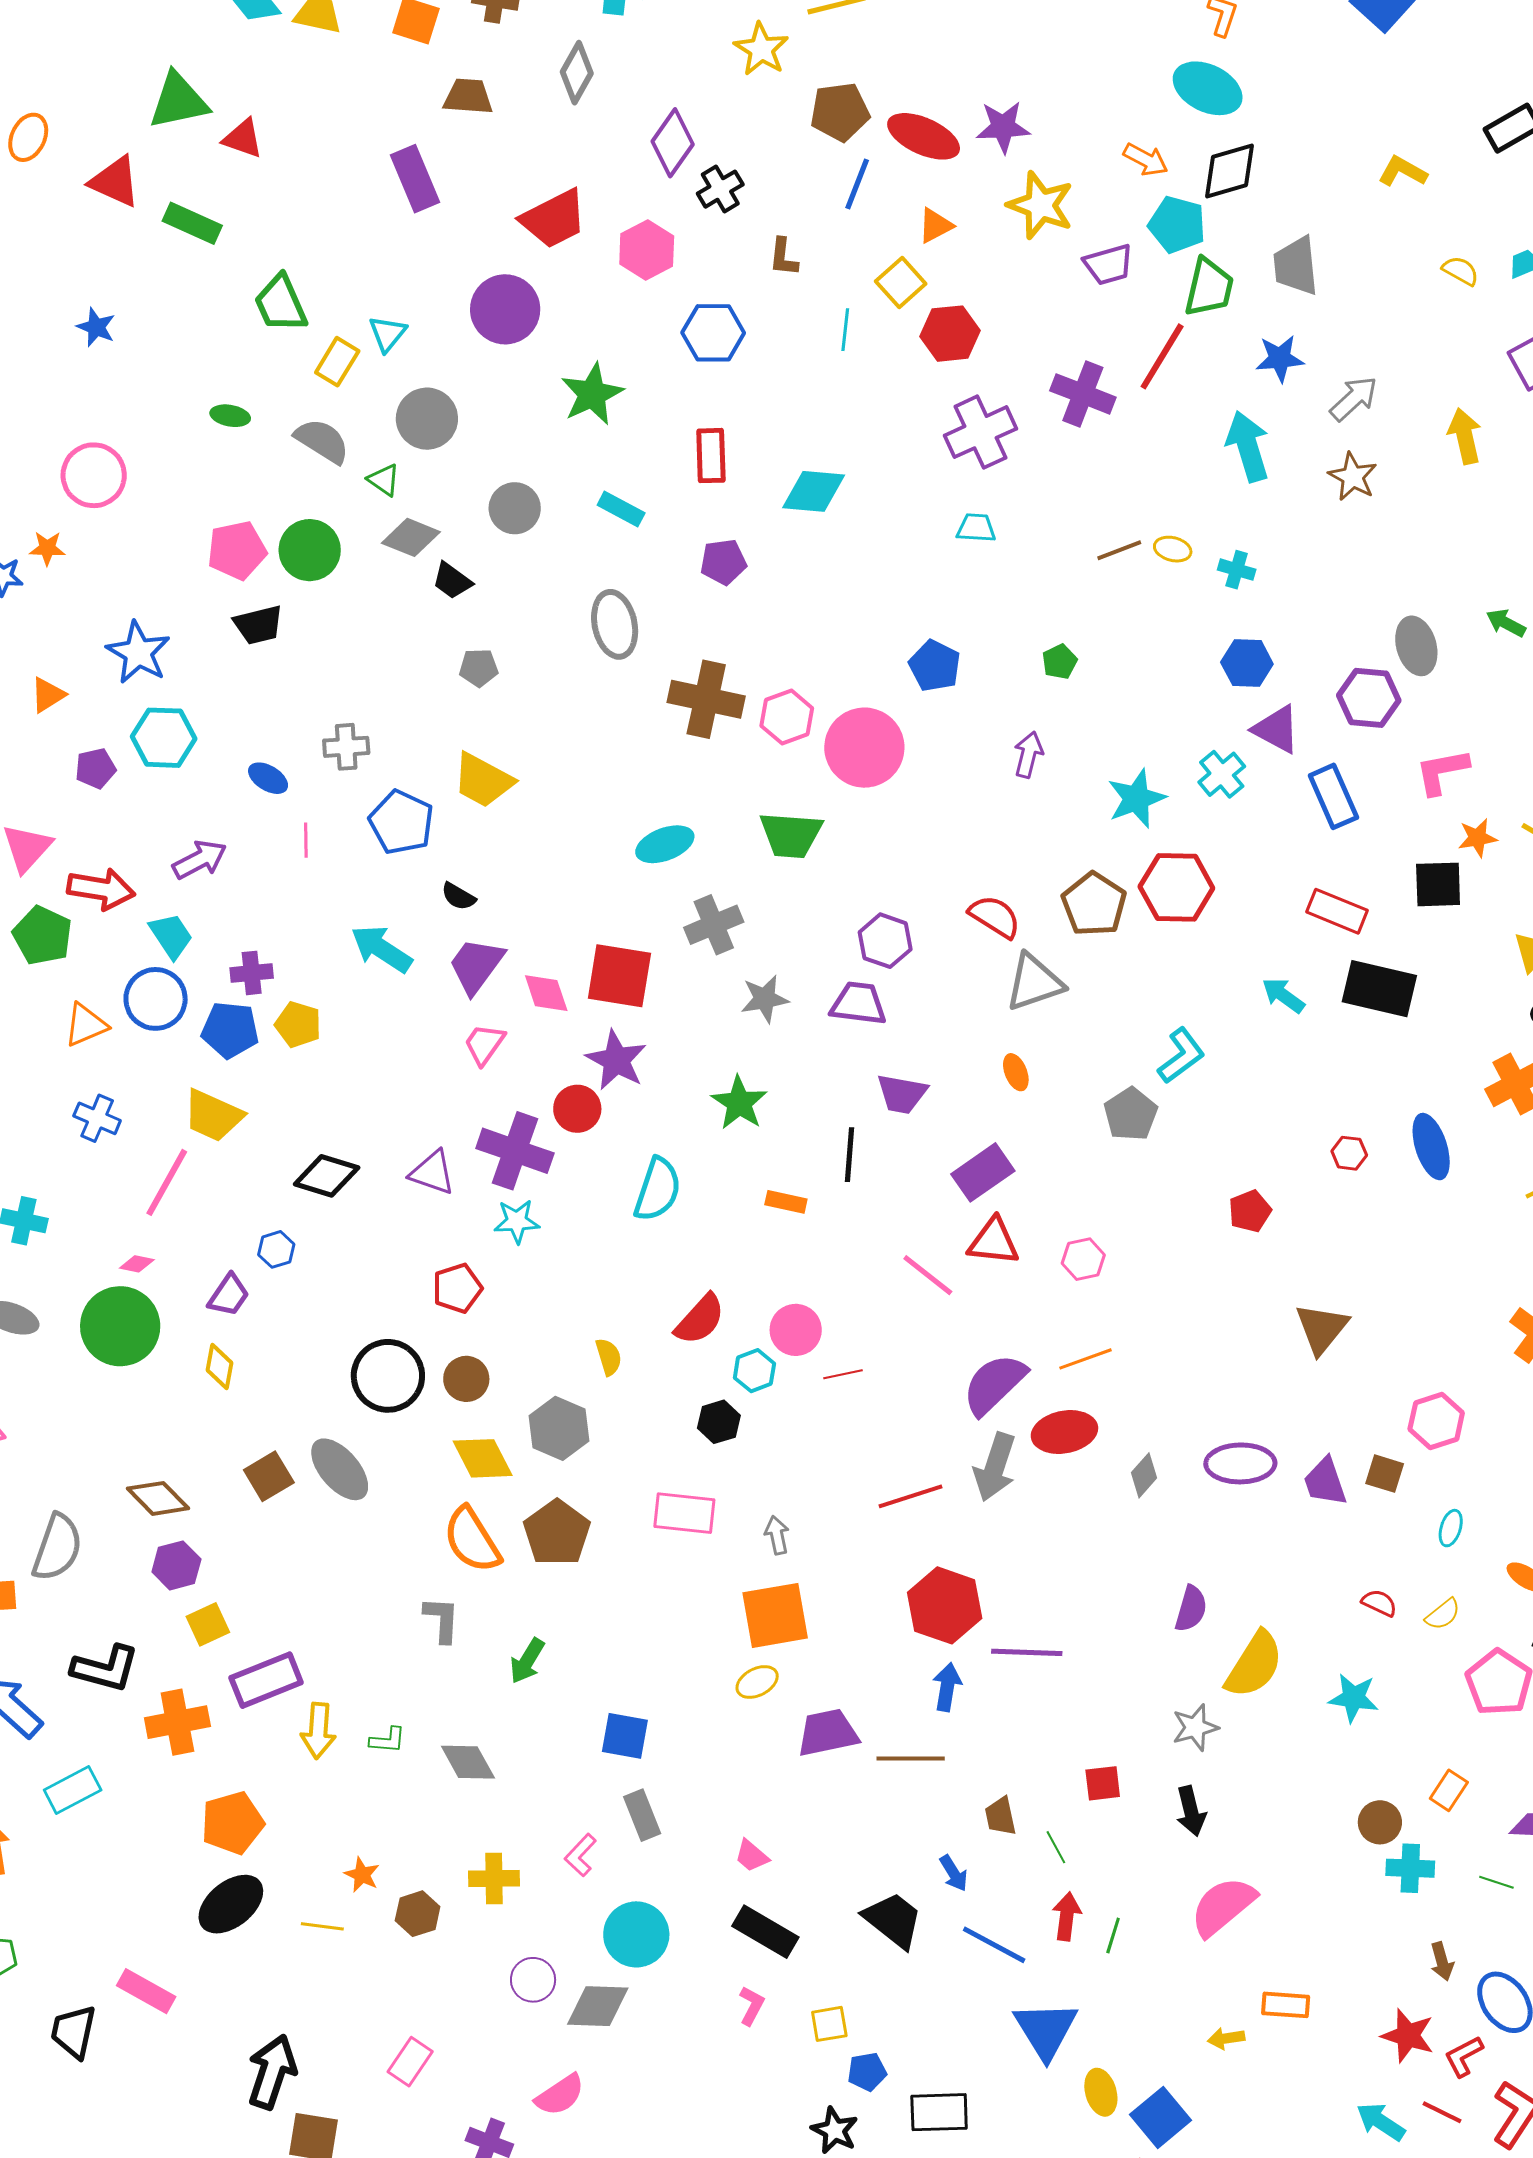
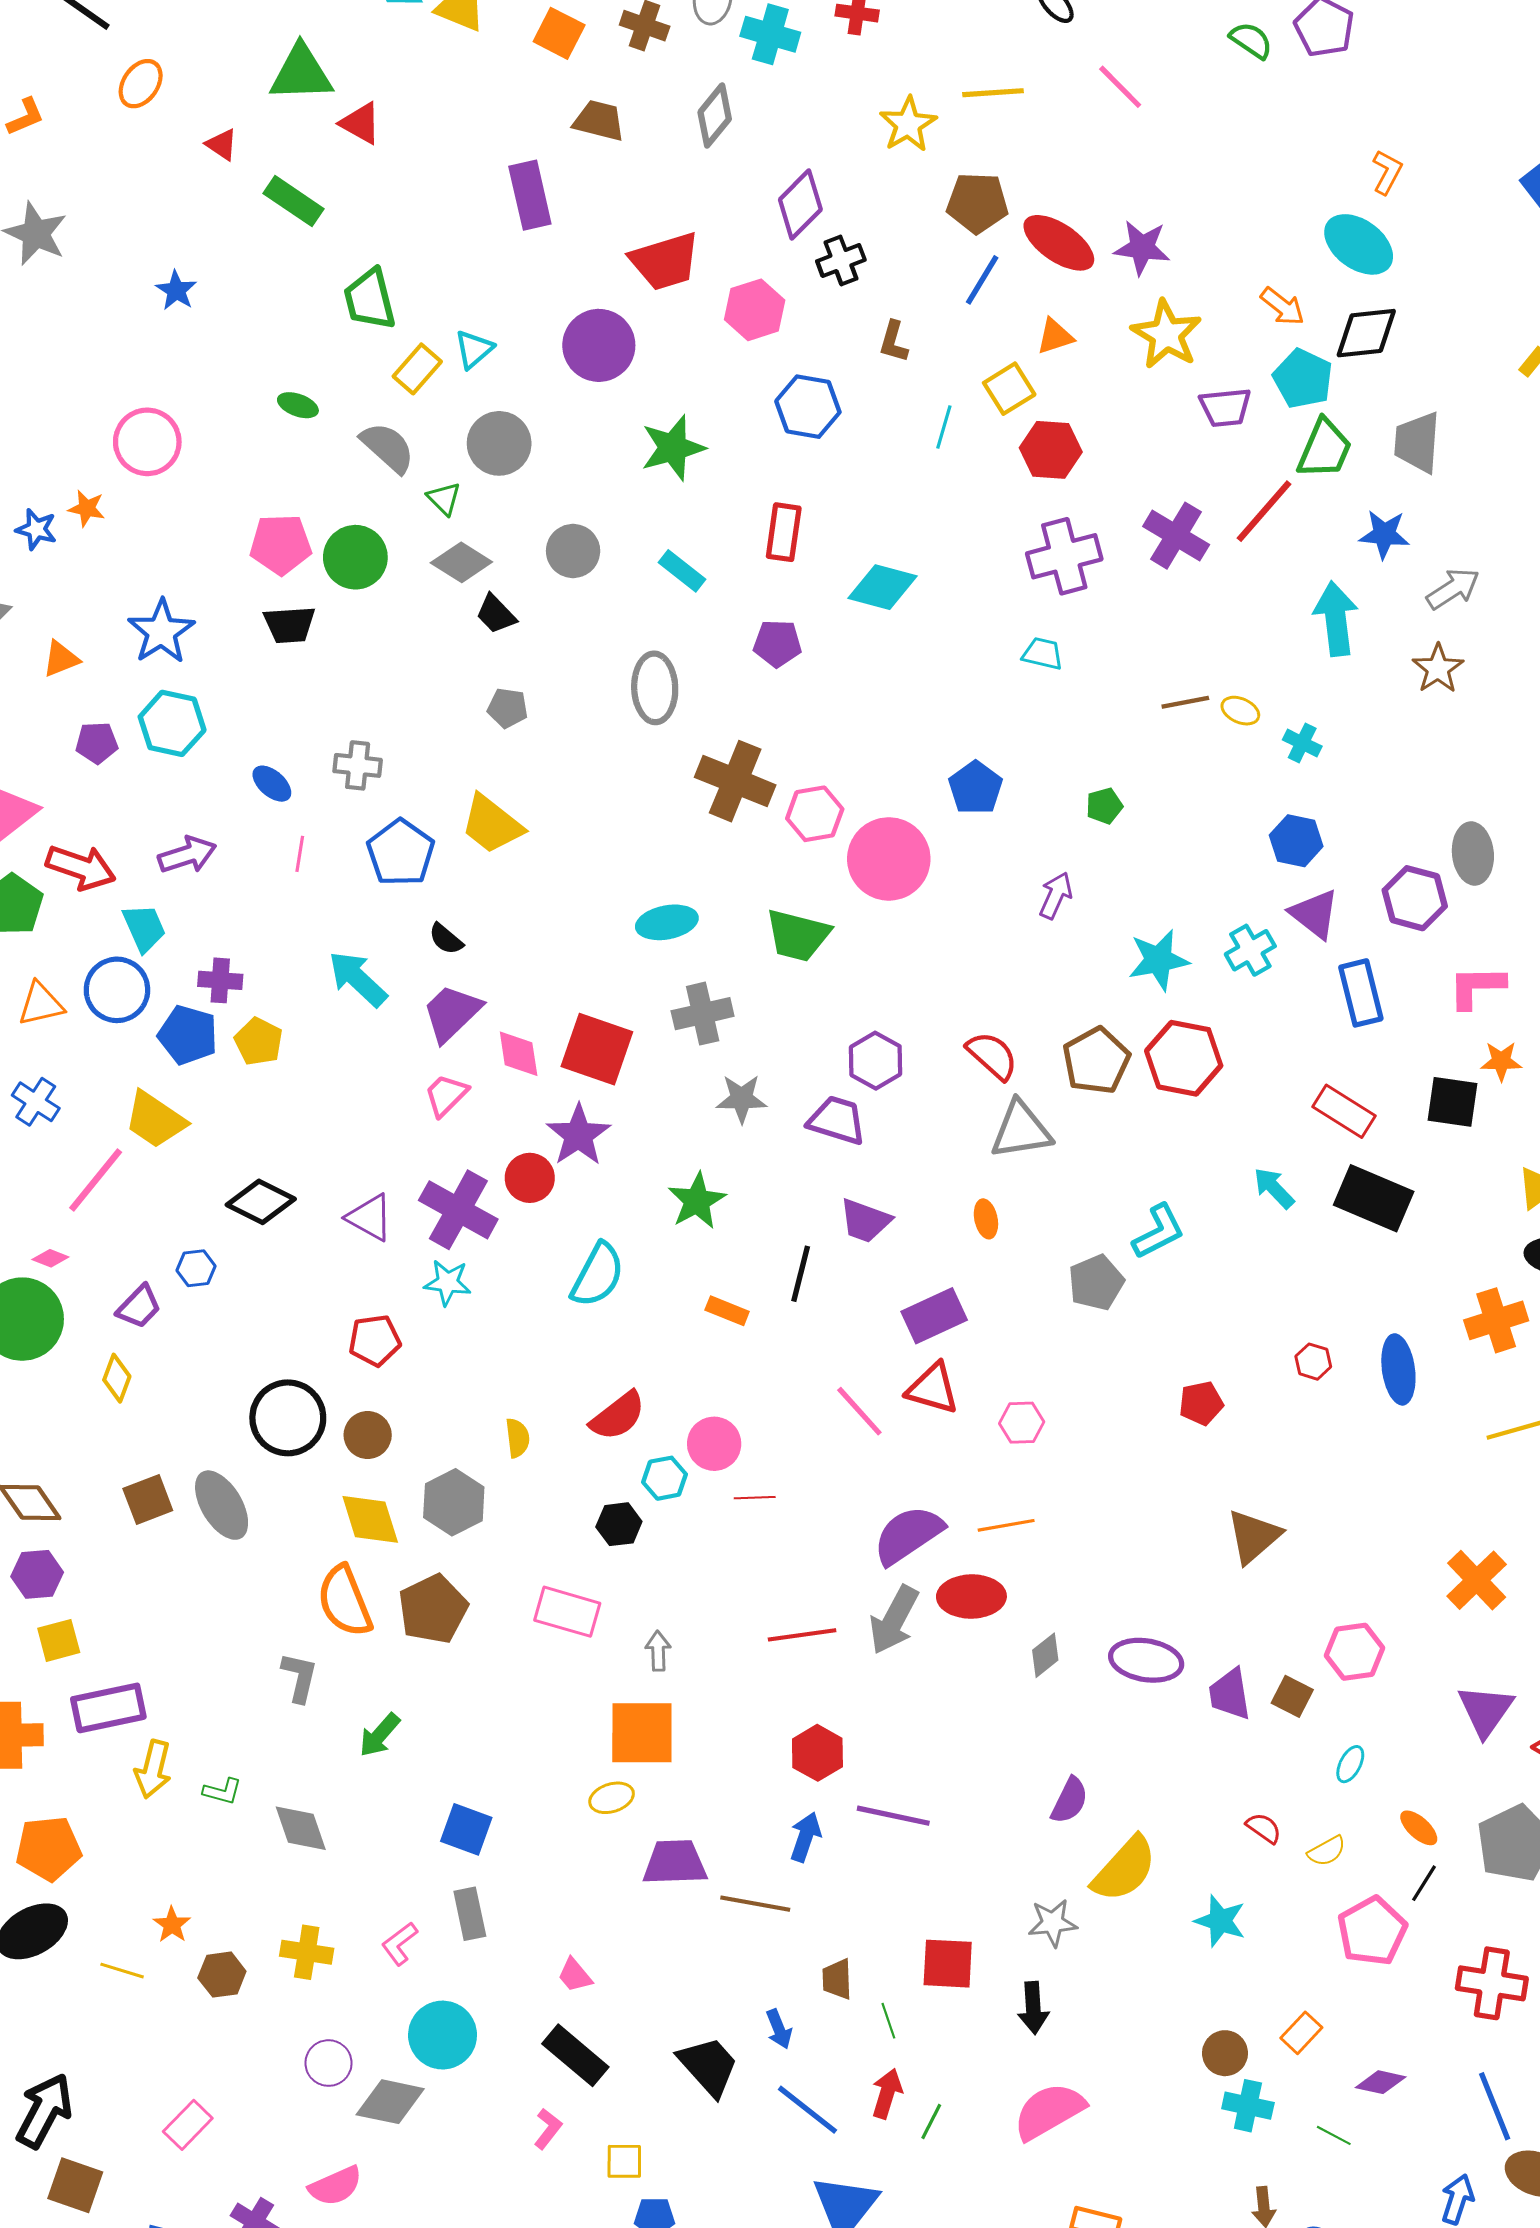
red triangle: (115, 182) -> (222, 145), size x0.6
red hexagon: (945, 1605) -> (817, 1753), size x0.7
red square: (1103, 1783) -> (948, 1964), size x1.4

